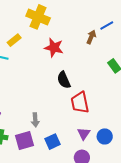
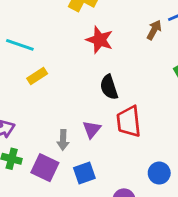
yellow rectangle: (14, 40) -> (37, 76), moved
purple triangle: (84, 134) -> (92, 129), moved
purple square: (24, 141) -> (45, 168), turned 36

